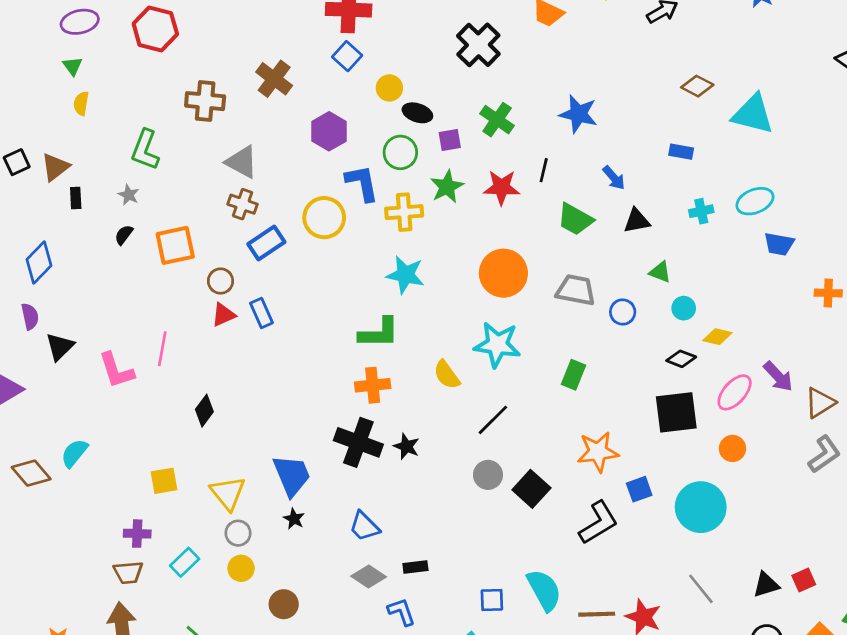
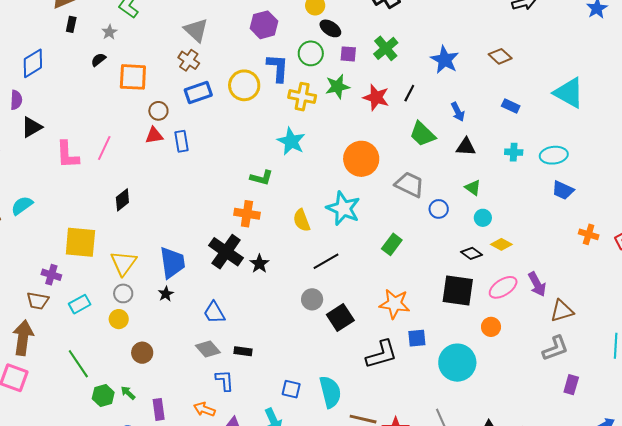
brown diamond: (697, 86) -> (500, 56), moved
green L-shape: (379, 333) -> (261, 178), size x0.7
yellow square: (164, 481) -> (80, 242), size x1.6

